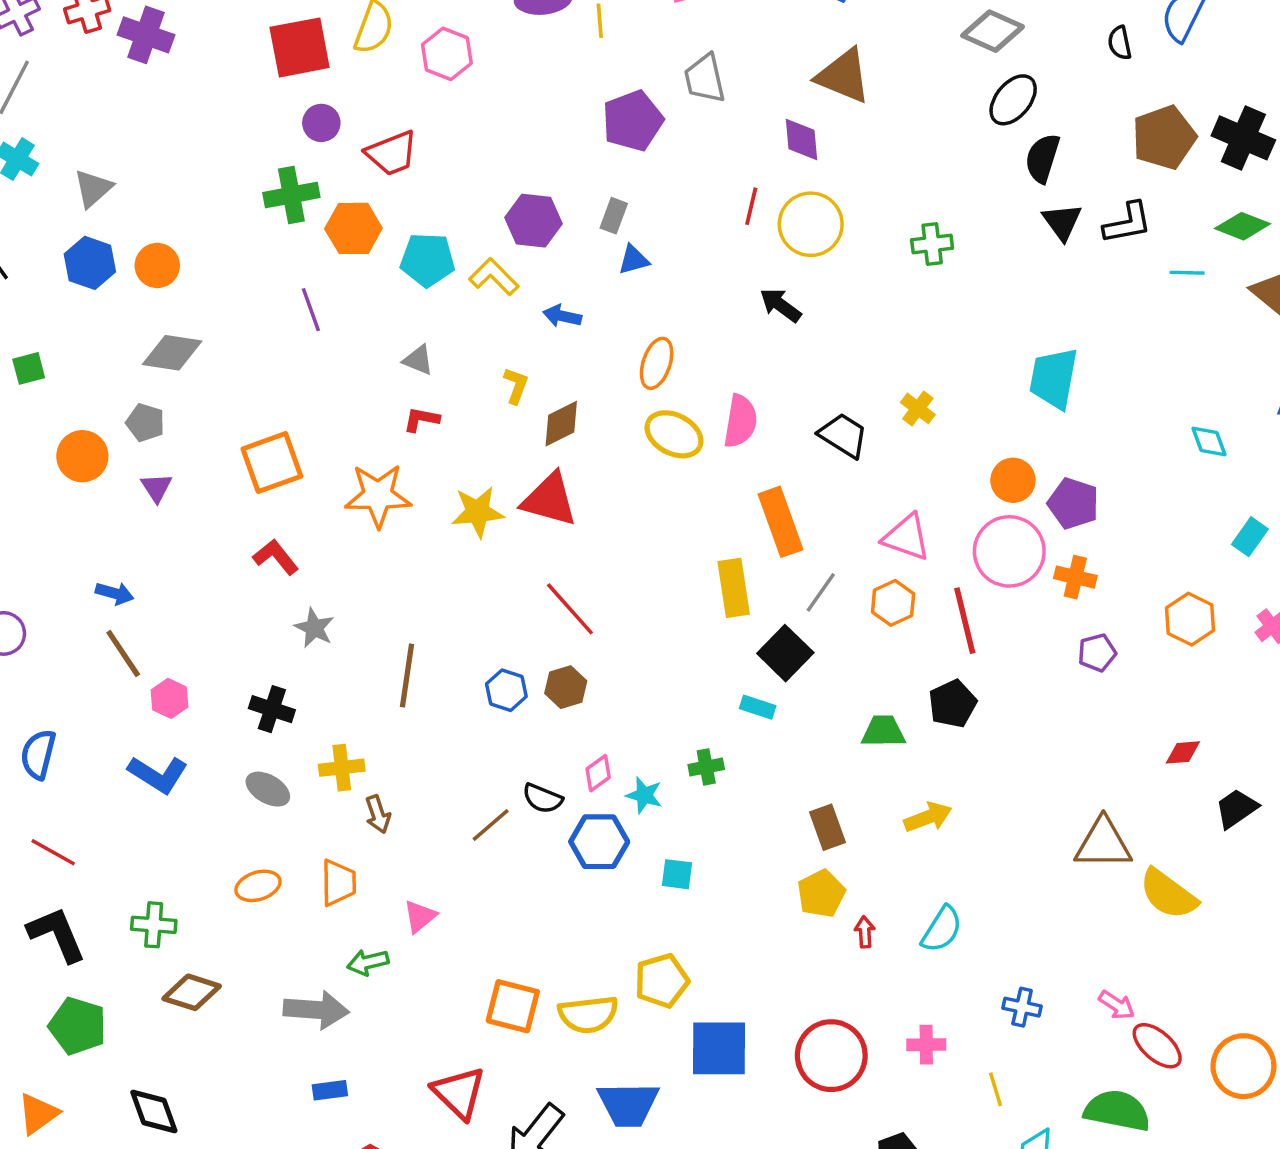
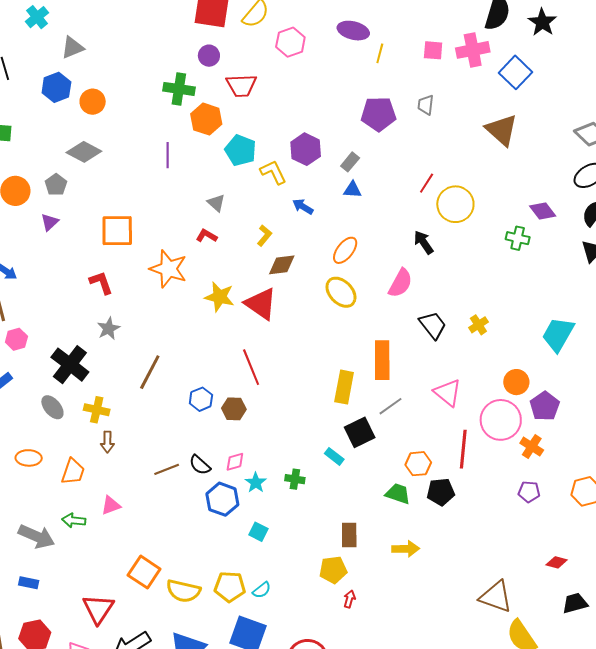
gray trapezoid: (705, 79) -> (426, 105), size x0.7
purple diamond: (801, 140) -> (543, 211), moved, turned -52
pink semicircle: (740, 421) -> (400, 283), moved
orange hexagon: (893, 603) -> (418, 464), moved
black cross: (272, 709) -> (70, 365), size x1.5
cyan semicircle: (942, 929) -> (262, 590), moved, size x0.7

